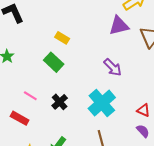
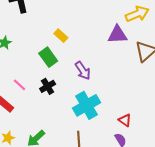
purple arrow: (113, 67) -> (83, 71), moved
black cross: (60, 102) -> (48, 86), moved

